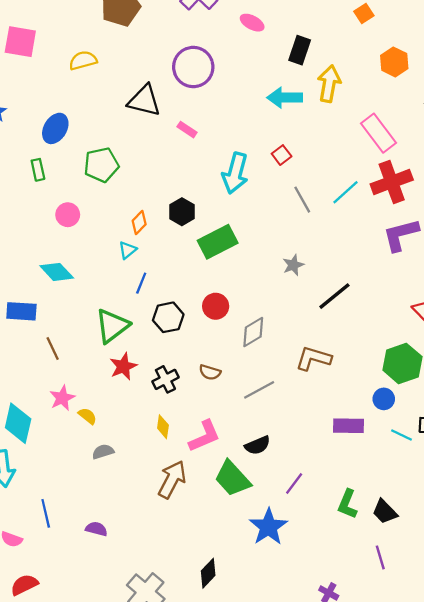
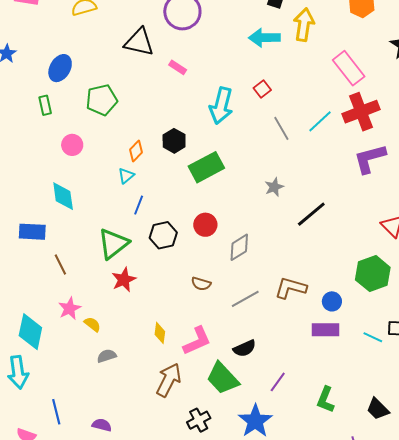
cyan diamond: (57, 272) -> (63, 196), turned 36
brown L-shape: (313, 358) -> (291, 288), moved
black cross: (165, 379) -> (199, 420), moved
blue circle: (384, 399) -> (332, 301), moved
black trapezoid: (385, 512) -> (378, 409), moved

